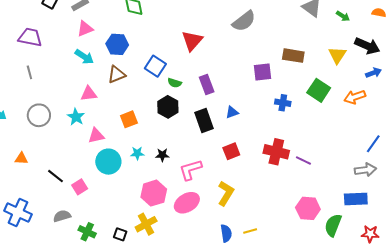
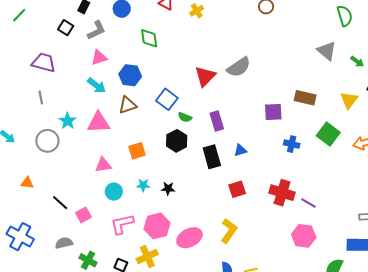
gray semicircle: (244, 21) -> (239, 67), moved
pink triangle: (89, 94) -> (99, 123), size x1.4
cyan star: (76, 117) -> (68, 121), moved
cyan circle: (108, 162) -> (114, 192), size x0.7
pink L-shape: (190, 170) -> (122, 224), moved
pink hexagon: (308, 208) -> (304, 236), moved

